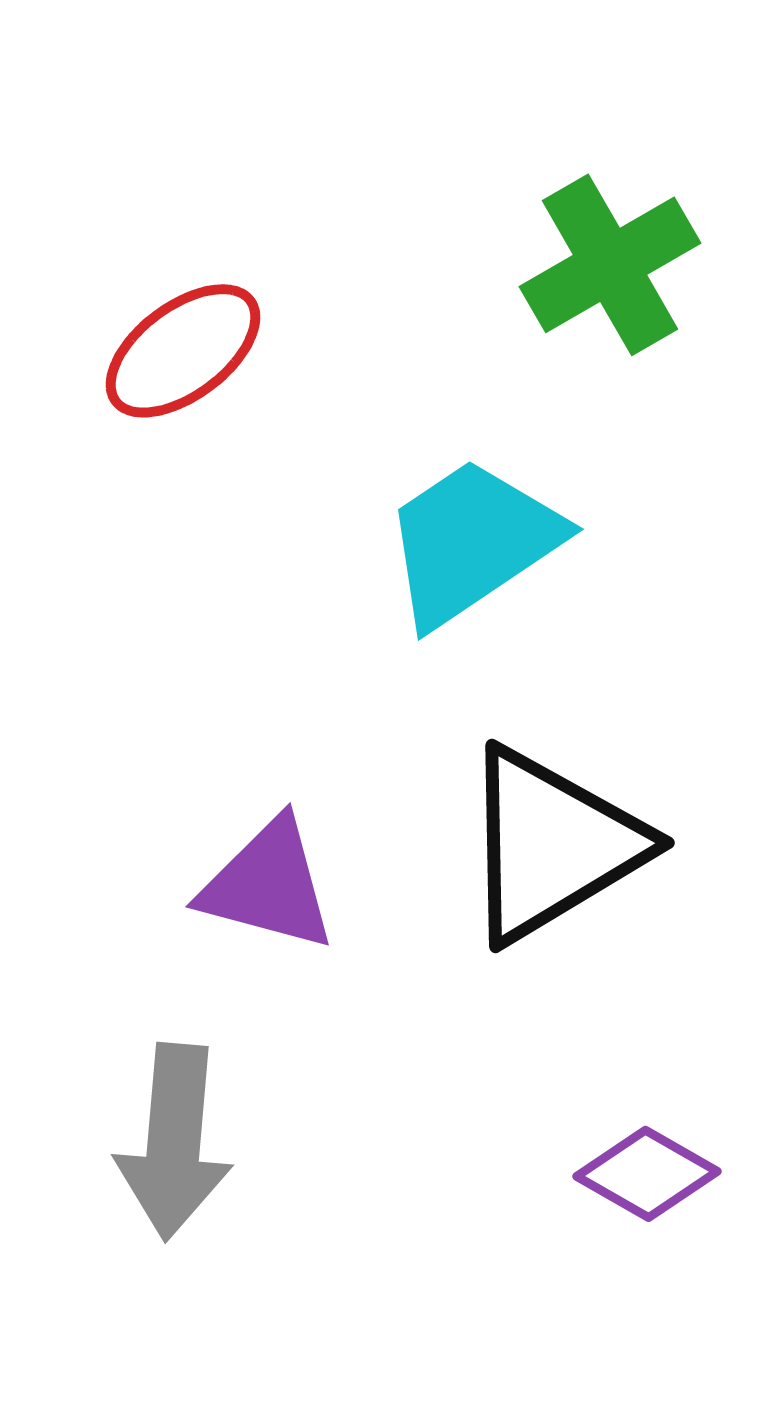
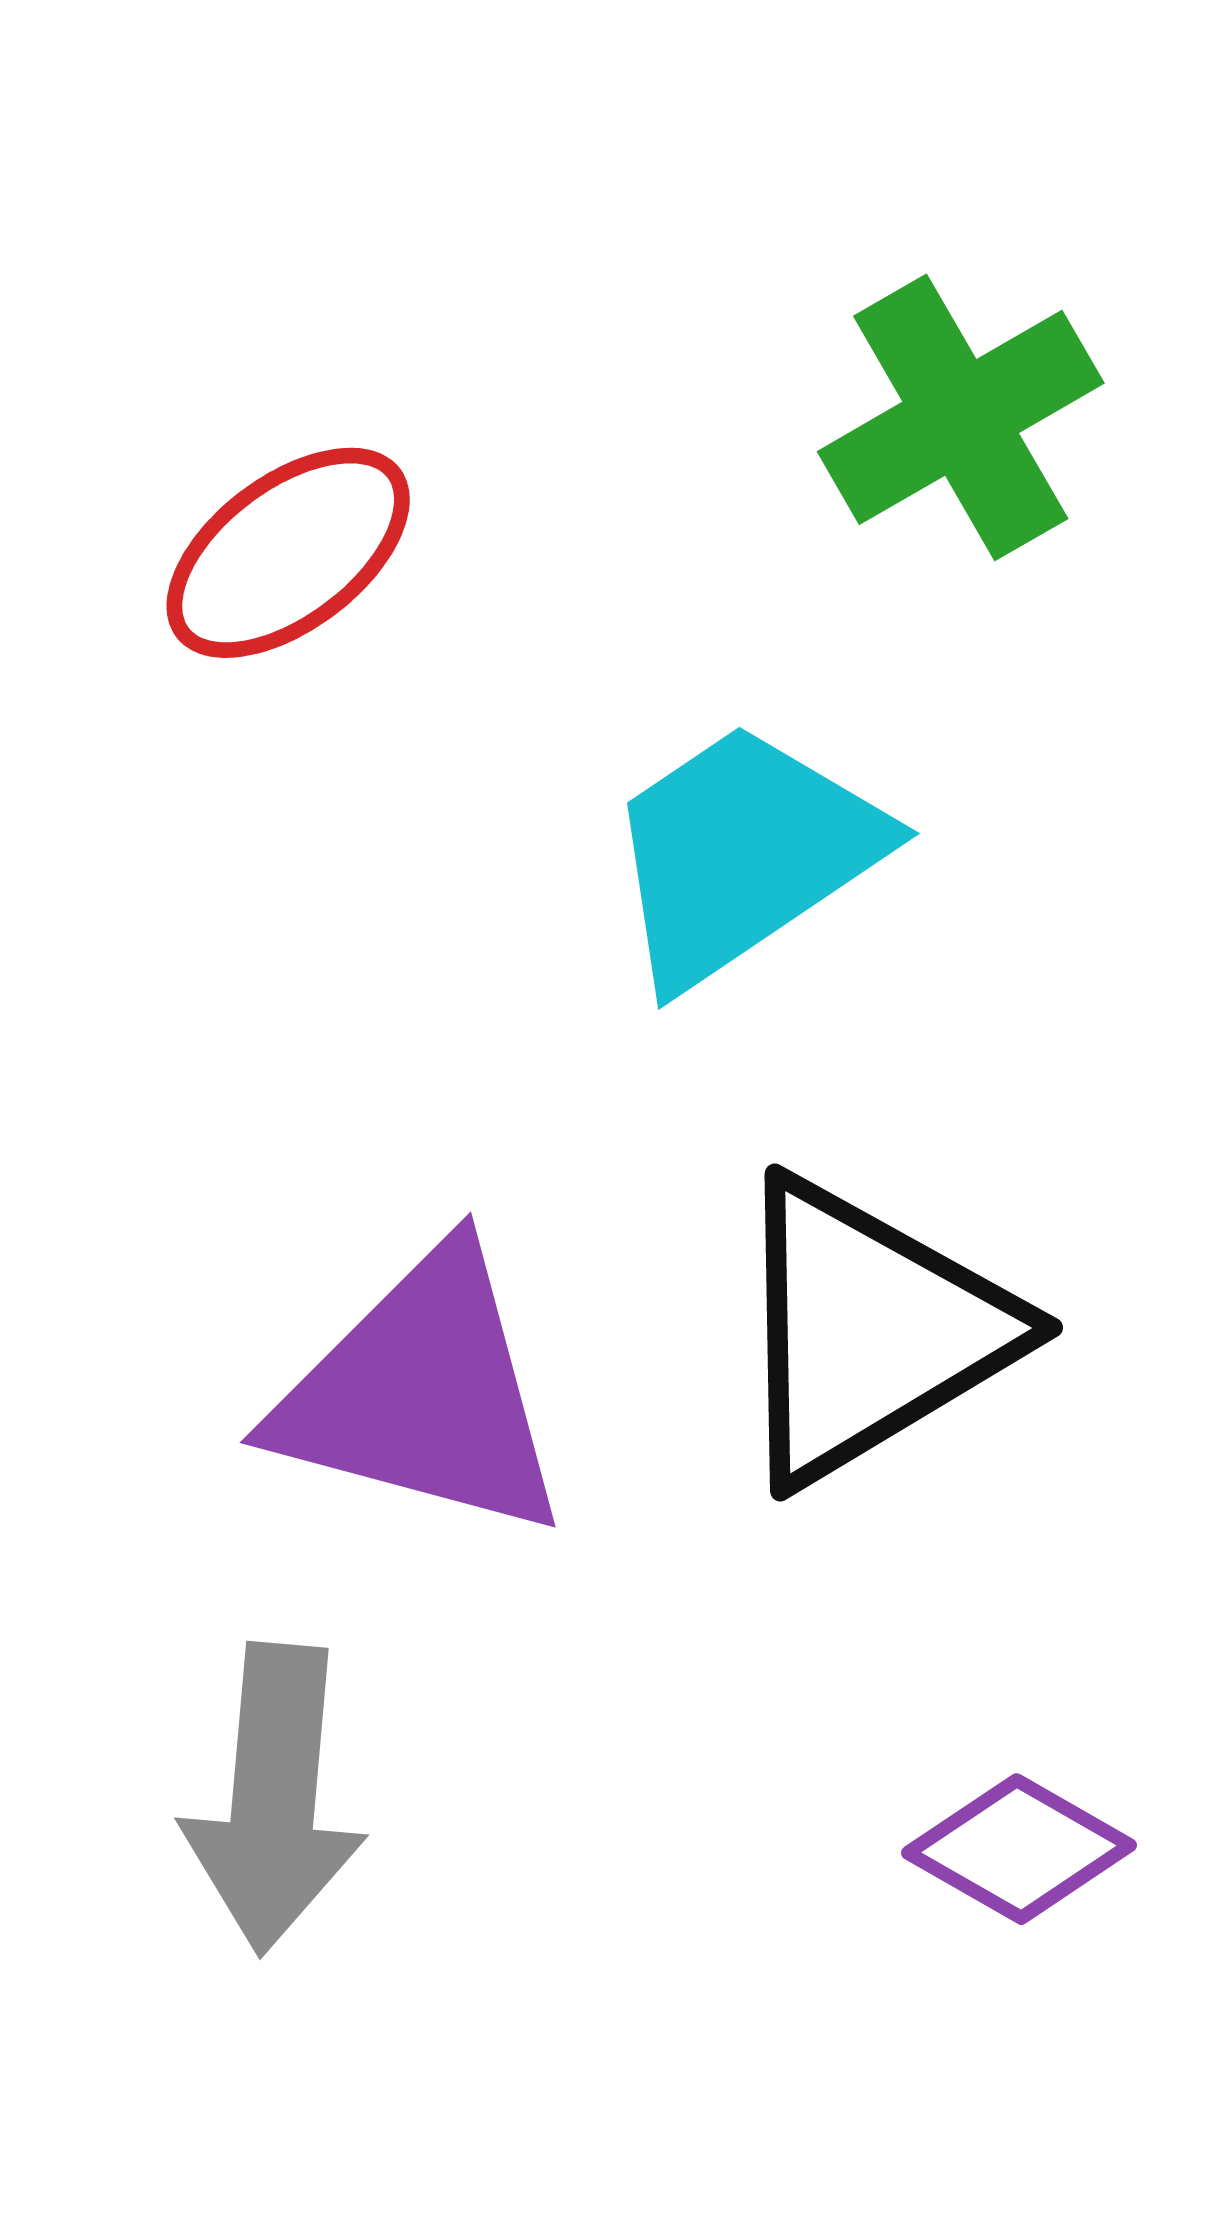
purple triangle: (268, 885) -> (422, 1394), size x1.4

